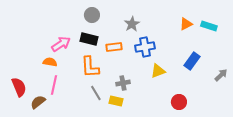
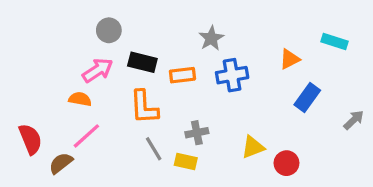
gray circle: (92, 15) -> (109, 30), moved
orange triangle: (186, 24) -> (290, 59), moved
yellow triangle: (158, 71) -> (253, 147), moved
pink line: (54, 85) -> (86, 136), turned 36

